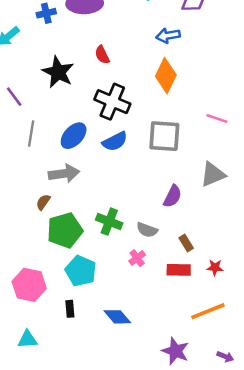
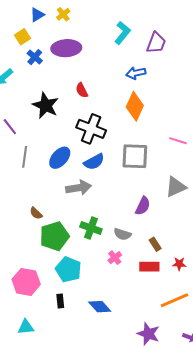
blue cross: (46, 13) -> (35, 57), turned -35
gray arrow: (64, 173) -> (79, 188), moved
brown semicircle: (43, 202) -> (36, 213), turned -80

